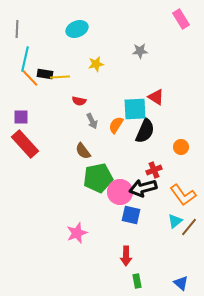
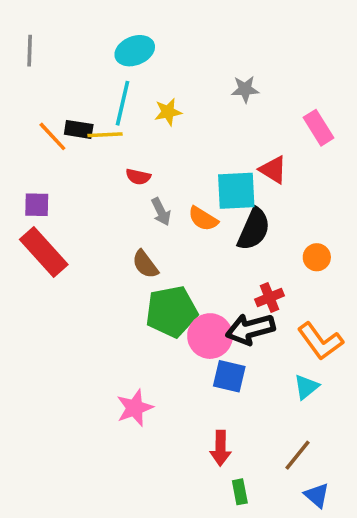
pink rectangle: (181, 19) -> (319, 128), moved
cyan line: (25, 59) -> (122, 103), moved
orange semicircle: (116, 125) -> (203, 219), turned -90
brown line: (189, 227) -> (298, 455), moved

